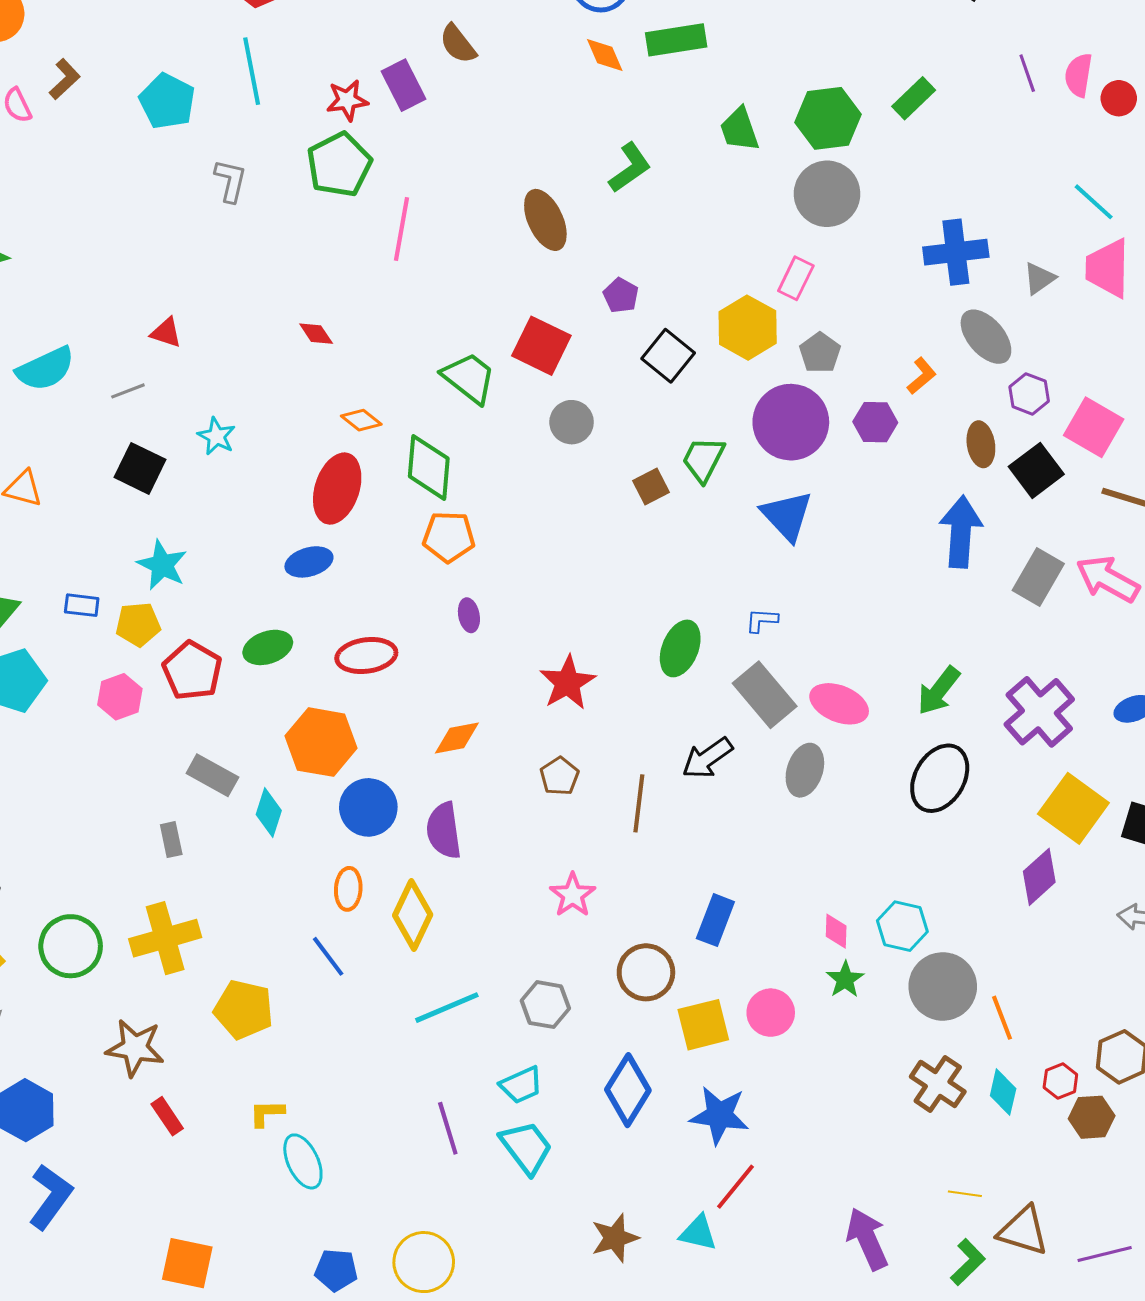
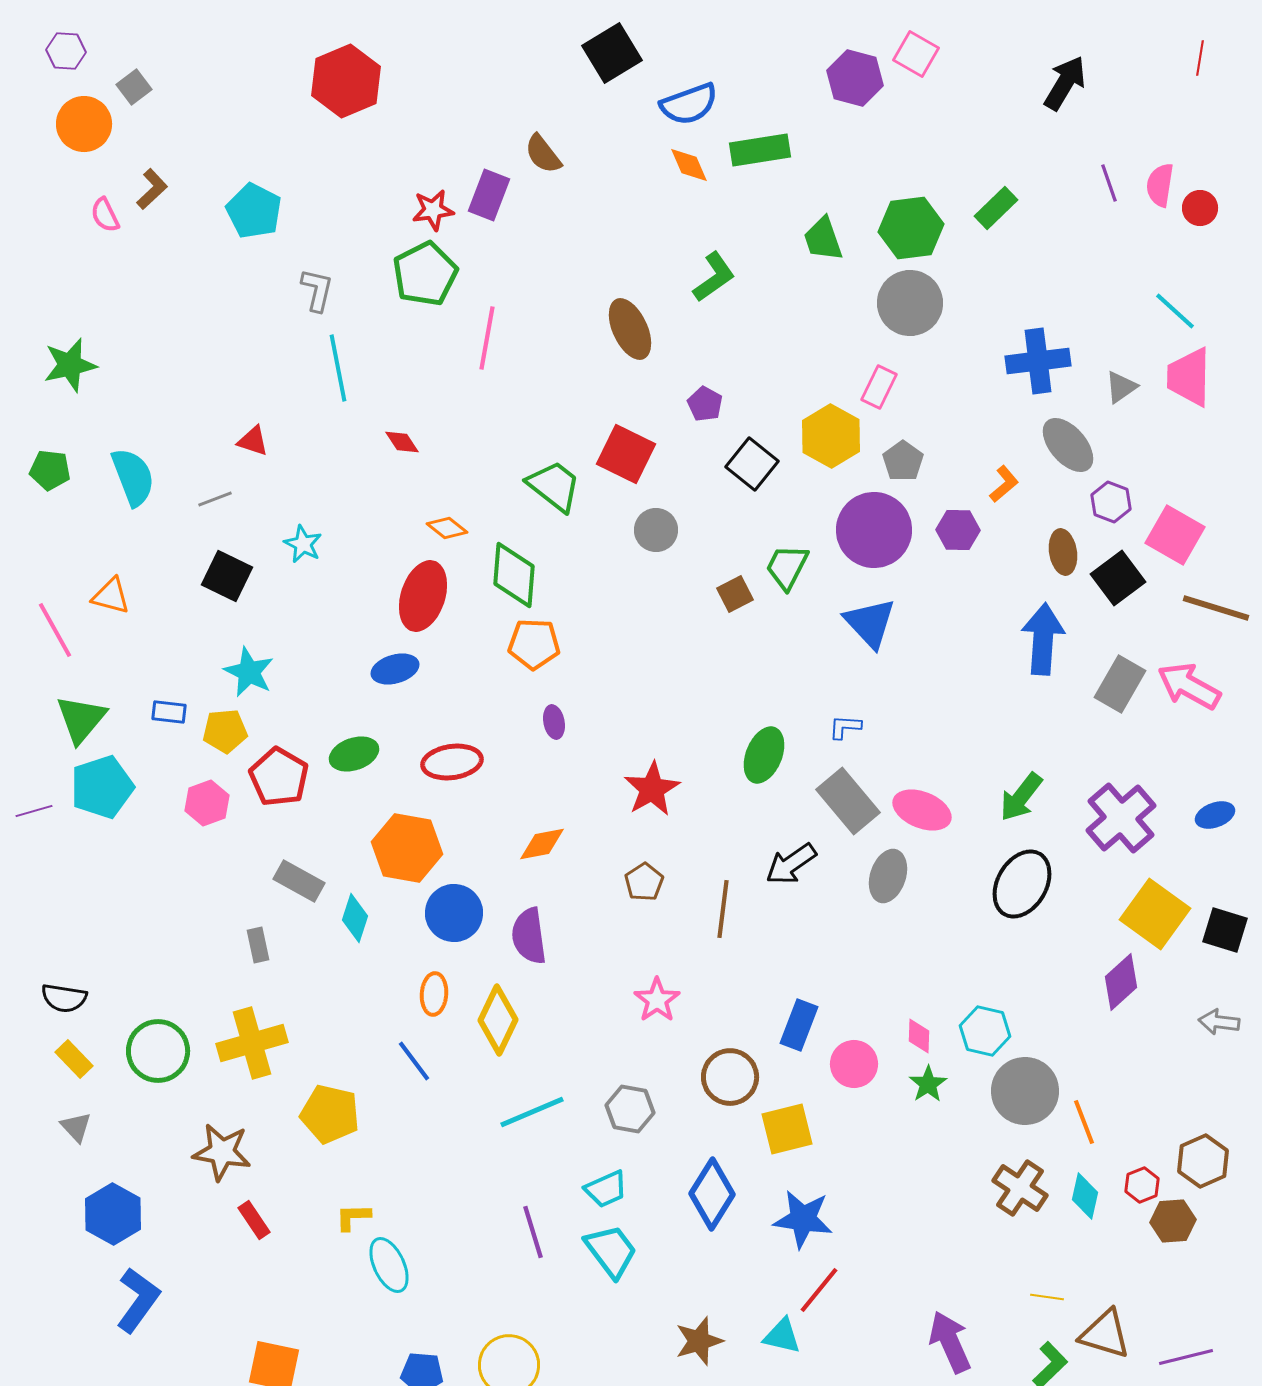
cyan line: (252, 71) -> (338, 368), moved
purple rectangle: (404, 85) -> (489, 195), turned 48
cyan semicircle: (45, 369) -> (133, 477), turned -86
pink circle: (771, 1013) -> (854, 1064), moved

